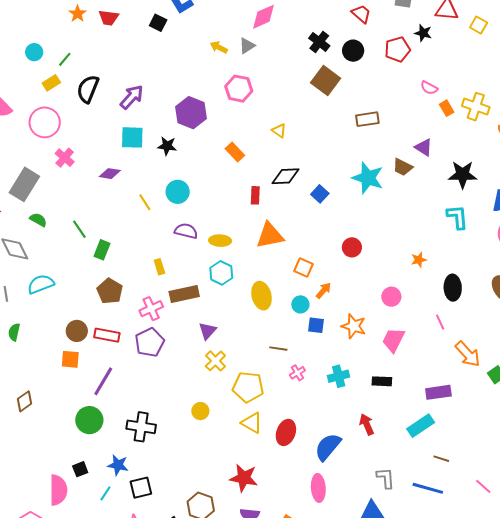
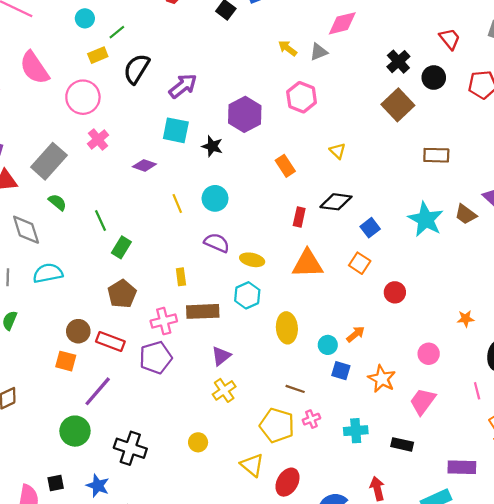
orange square: (304, 267) -> (360, 263), moved
yellow pentagon: (248, 387) -> (277, 425), moved

